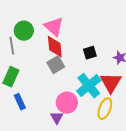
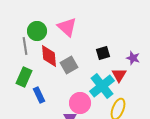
red diamond: (55, 47) -> (49, 56), moved
red triangle: (111, 83) -> (119, 75), moved, size x0.7
blue rectangle: (20, 102) -> (39, 95), moved

